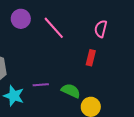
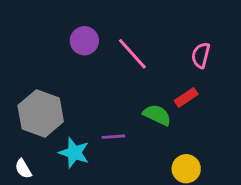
red rectangle: (91, 58) -> (186, 97), turned 42
green semicircle: (71, 91) -> (157, 115), moved

